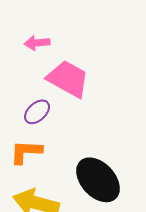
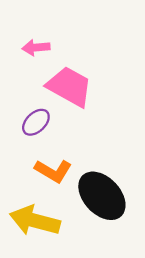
orange L-shape: (26, 152) -> (53, 171), moved, turned -152

